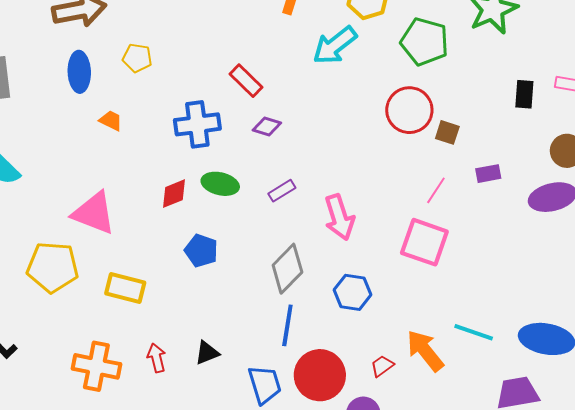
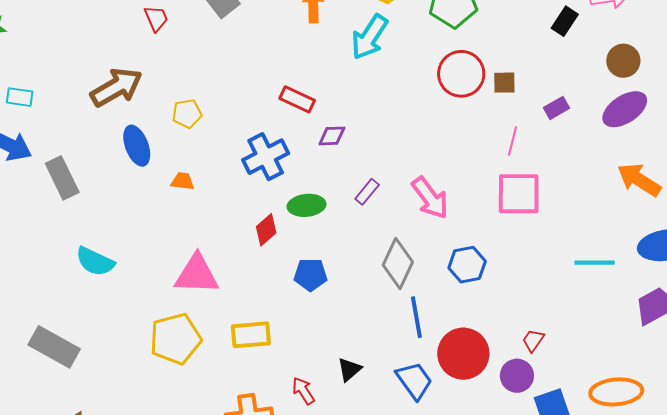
black rectangle: (524, 94) -> (565, 21), turned 48
orange arrow: (425, 351) -> (639, 180), moved
red trapezoid: (382, 366) -> (533, 340), moved

